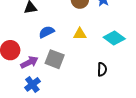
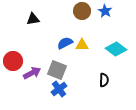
blue semicircle: (47, 32) -> (65, 43), moved
blue cross: (32, 84) -> (59, 89), moved

